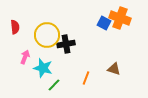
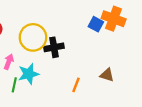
cyan star: (43, 68) -> (29, 74), turned -30
green line: (54, 85) -> (14, 85), moved, turned -32

